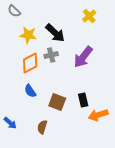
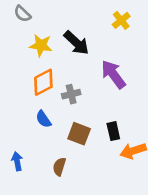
gray cross: (51, 55) -> (71, 94), moved
purple arrow: (83, 57) -> (113, 74), turned 105
blue arrow: (10, 123) -> (17, 161), turned -144

